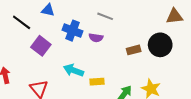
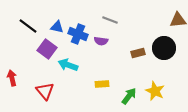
blue triangle: (48, 10) -> (57, 27), moved
cyan arrow: (74, 70) -> (68, 65), moved

